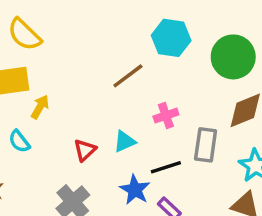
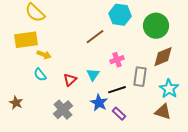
yellow arrow: (40, 107) -> (44, 55), turned 80
cyan semicircle: (19, 141) -> (40, 75), moved
cyan triangle: (125, 141) -> (93, 75), turned -32

